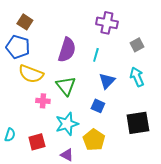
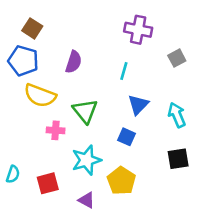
purple semicircle: (67, 50) -> (74, 62), moved, size x0.7
cyan arrow: (137, 77) -> (177, 115), moved
black square: (138, 123) -> (178, 159), size x0.7

